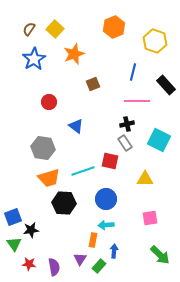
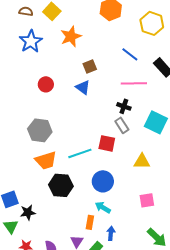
brown semicircle: (29, 29) -> (26, 11), turned 64
blue line: (133, 72) -> (130, 54), turned -66
black cross: (127, 124) -> (124, 106), turned 32
blue triangle: (76, 126) -> (83, 87), moved
cyan arrow: (106, 225) -> (103, 207), turned 35

